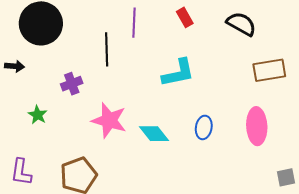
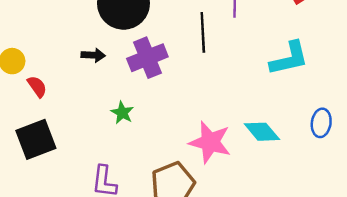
purple cross: (72, 84) -> (147, 58), moved, size x1.5
pink star: (109, 120) -> (210, 142), moved

